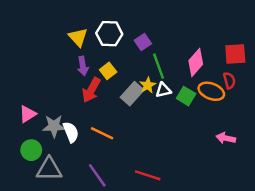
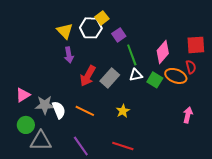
yellow square: (108, 71) -> (102, 18), moved
yellow star: (148, 85) -> (123, 111), moved
red arrow: (91, 90) -> (88, 76), moved
pink arrow: (226, 138) -> (188, 115), turned 91

